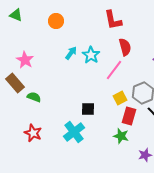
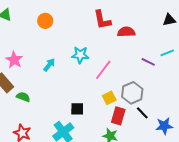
red semicircle: (125, 47) -> (126, 32), moved, turned -78
cyan arrow: (71, 53) -> (49, 65), moved
cyan star: (91, 55) -> (80, 55), turned -30

